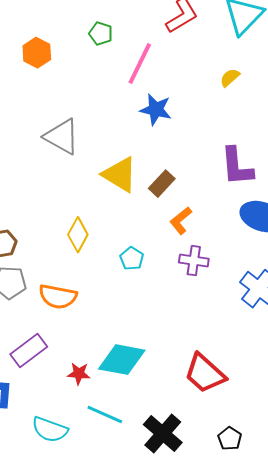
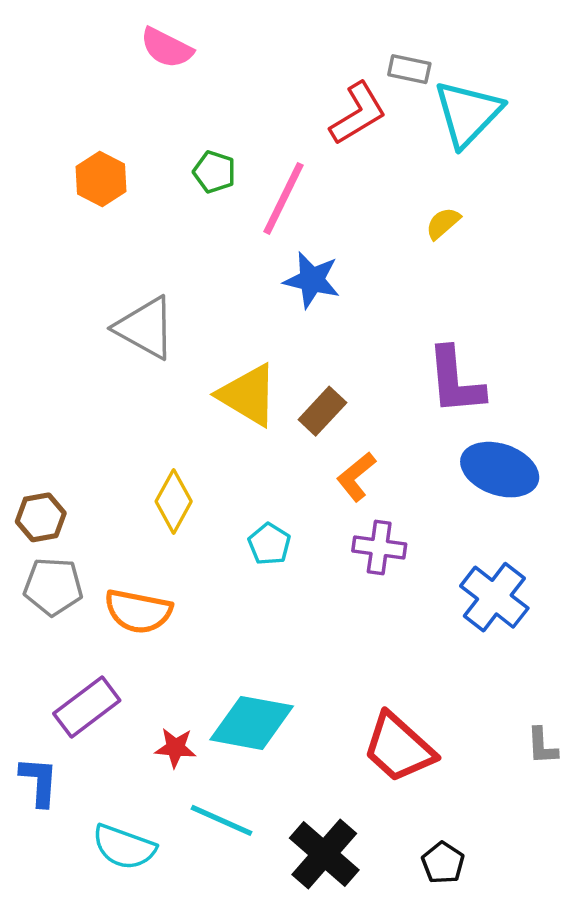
green pentagon: (101, 34) -> (214, 172), moved

